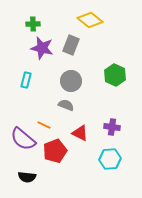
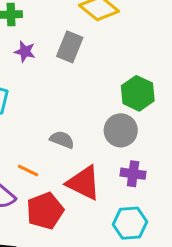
purple star: (42, 48) -> (25, 52), size x0.6
gray circle: (71, 81) -> (121, 130), moved
red triangle: (80, 133) -> (84, 183), size x1.4

